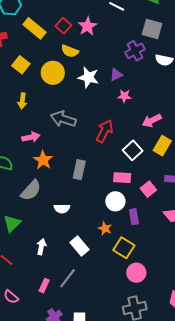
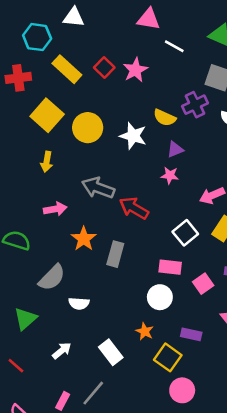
yellow semicircle: (70, 51) -> (165, 118), moved
yellow square: (21, 65) -> (47, 115), size x1.4
purple triangle: (116, 75) -> (175, 149), moved
pink star: (124, 96) -> (170, 175), moved
red arrow: (105, 131) -> (134, 208), moved, turned -90
orange star: (43, 160) -> (84, 239), moved
white semicircle: (62, 209) -> (79, 303), moved
purple rectangle: (134, 217) -> (191, 334), moved, turned -70
white arrow: (41, 247) -> (62, 351), turned 35

